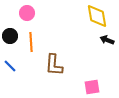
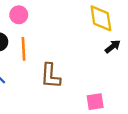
black arrow: (107, 40) -> (113, 47), turned 120

